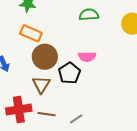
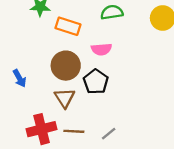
orange rectangle: (31, 33) -> (68, 26), moved
pink semicircle: (87, 57) -> (101, 49), moved

